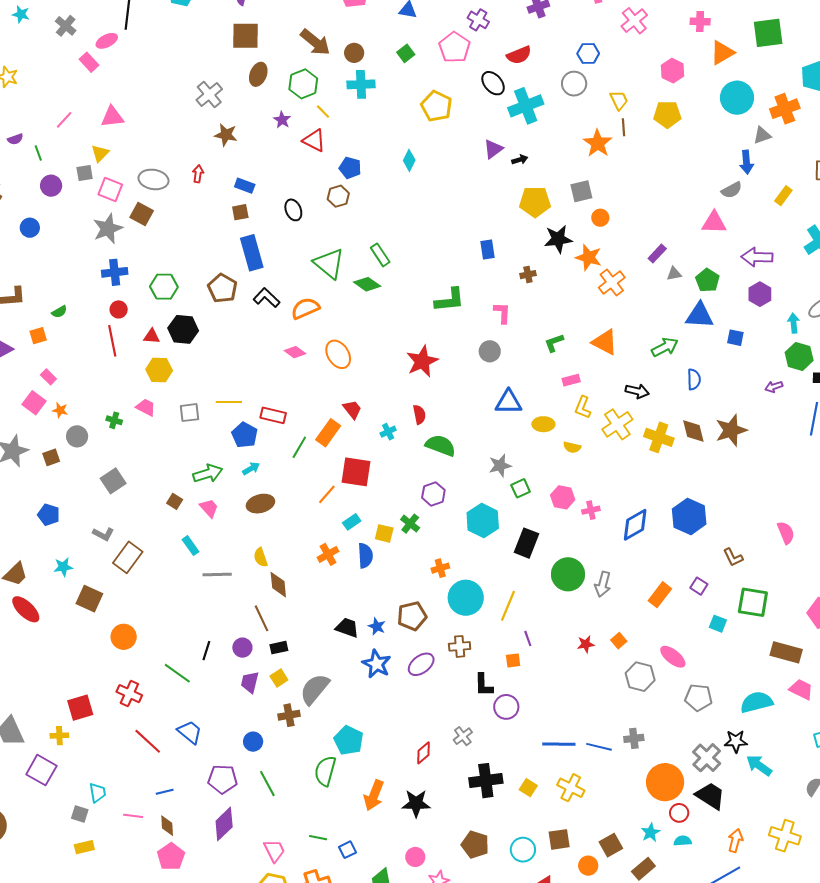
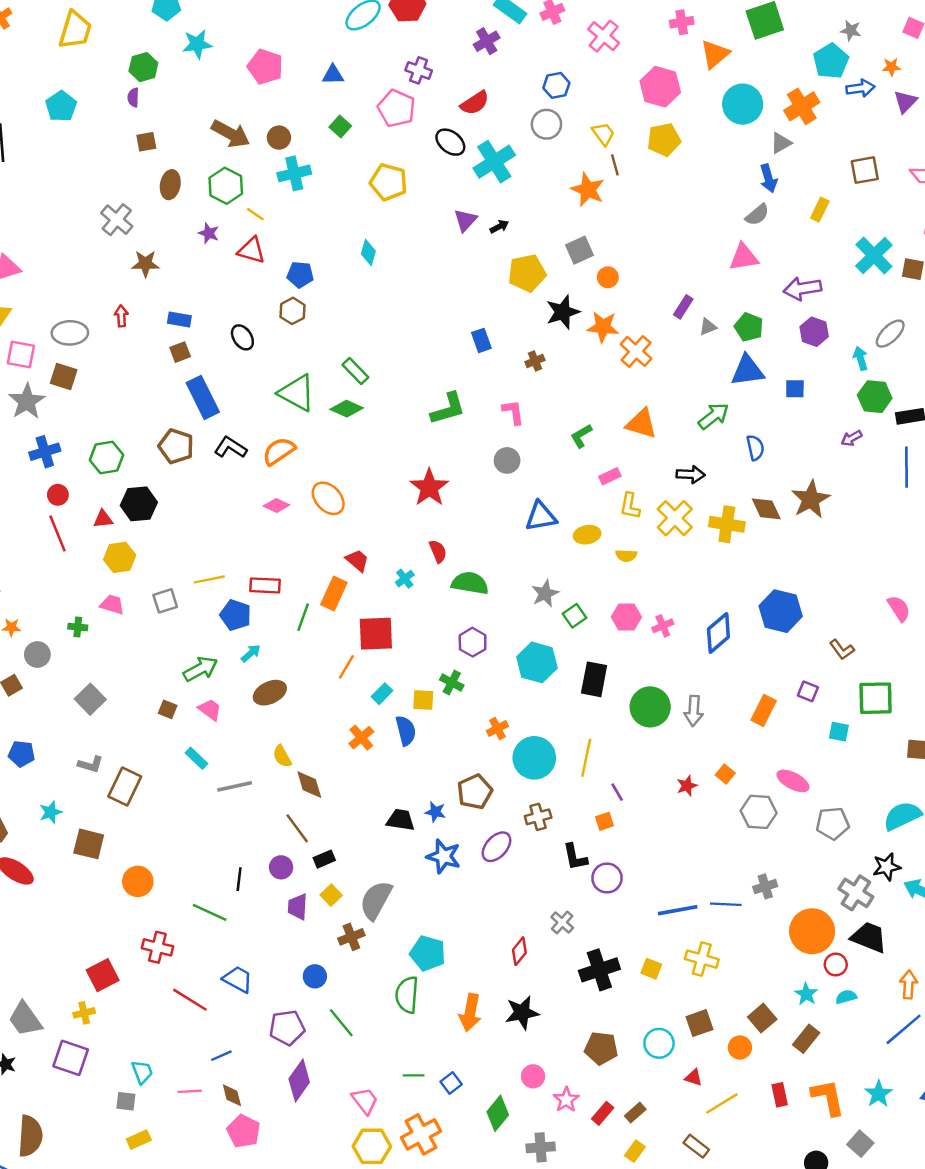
brown square: (245, 36) -> (146, 142), size x0.6
pink hexagon: (673, 71) -> (660, 87), size x1.4

